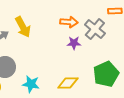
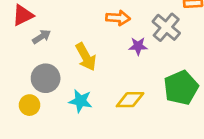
orange arrow: (69, 22) -> (118, 18), moved
yellow arrow: (23, 27) -> (86, 57), moved

